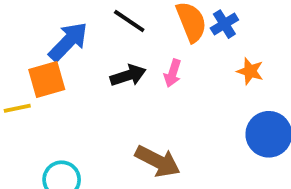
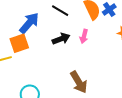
brown arrow: (158, 161) -> (79, 82), turned 35

